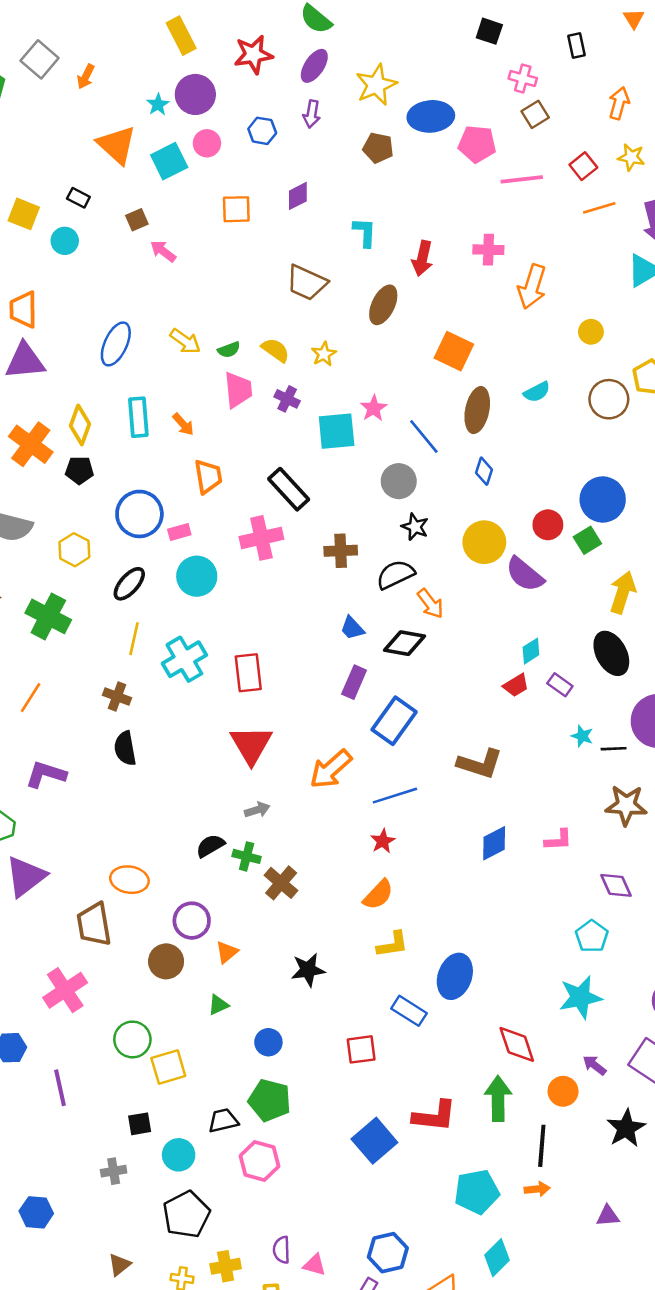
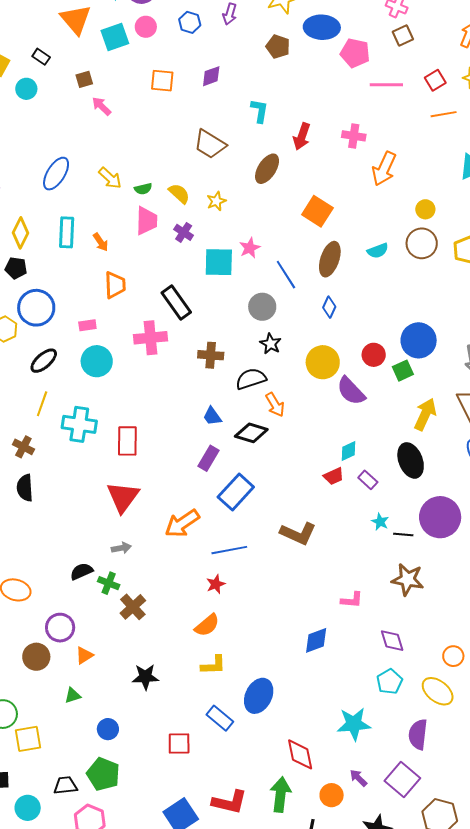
brown circle: (609, 399) -> (422, 243), moved
blue circle: (139, 514) -> (36, 308), moved
cyan cross: (184, 659) -> (79, 424), turned 32
blue diamond: (494, 843) -> (316, 640), moved
cyan pentagon: (592, 936) -> (390, 682), moved

